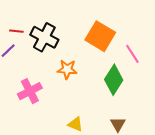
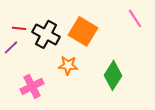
orange square: (100, 36) -> (83, 31), moved
pink line: (132, 54) -> (135, 18), moved

